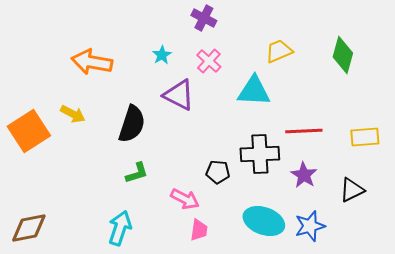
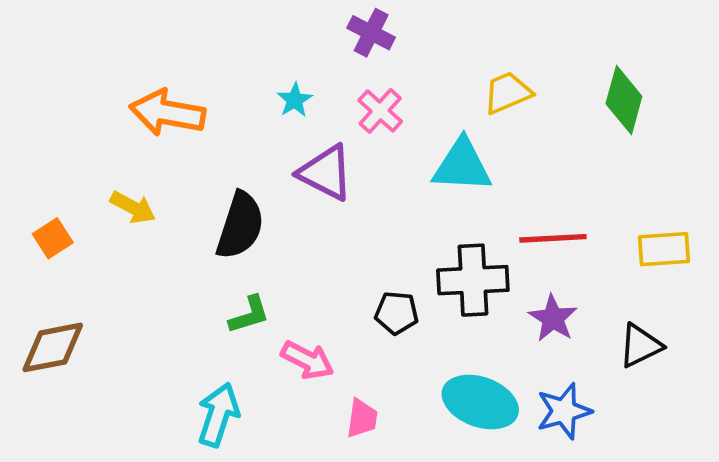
orange square: (29, 131) -> (53, 238), size x0.5
pink arrow: (185, 199) -> (307, 360), moved
brown diamond: (29, 228) -> (53, 347), moved

